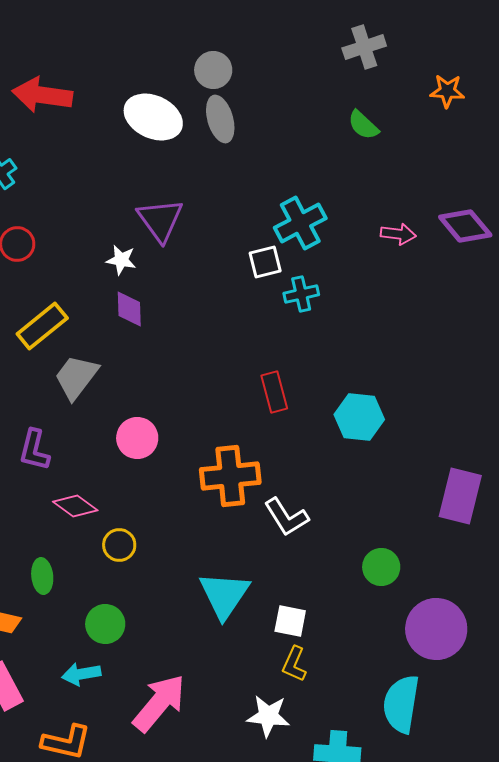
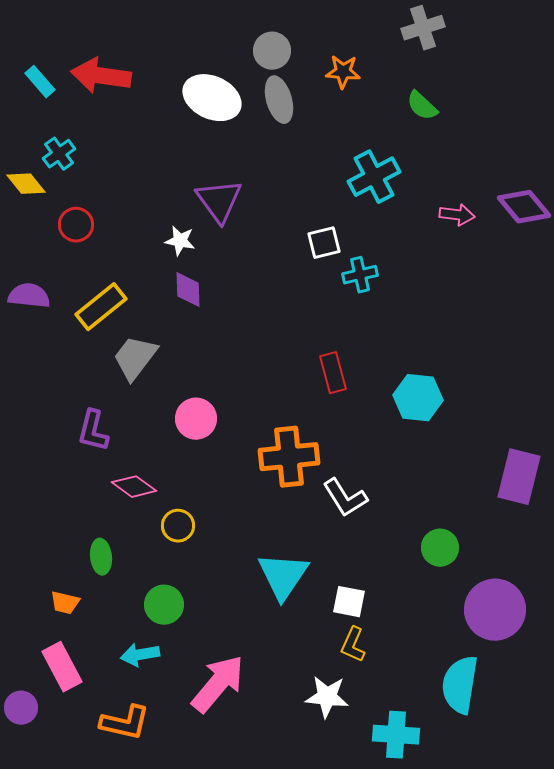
orange star: (447, 91) -> (343, 72), moved
cyan cross: (300, 223) -> (374, 177), moved

